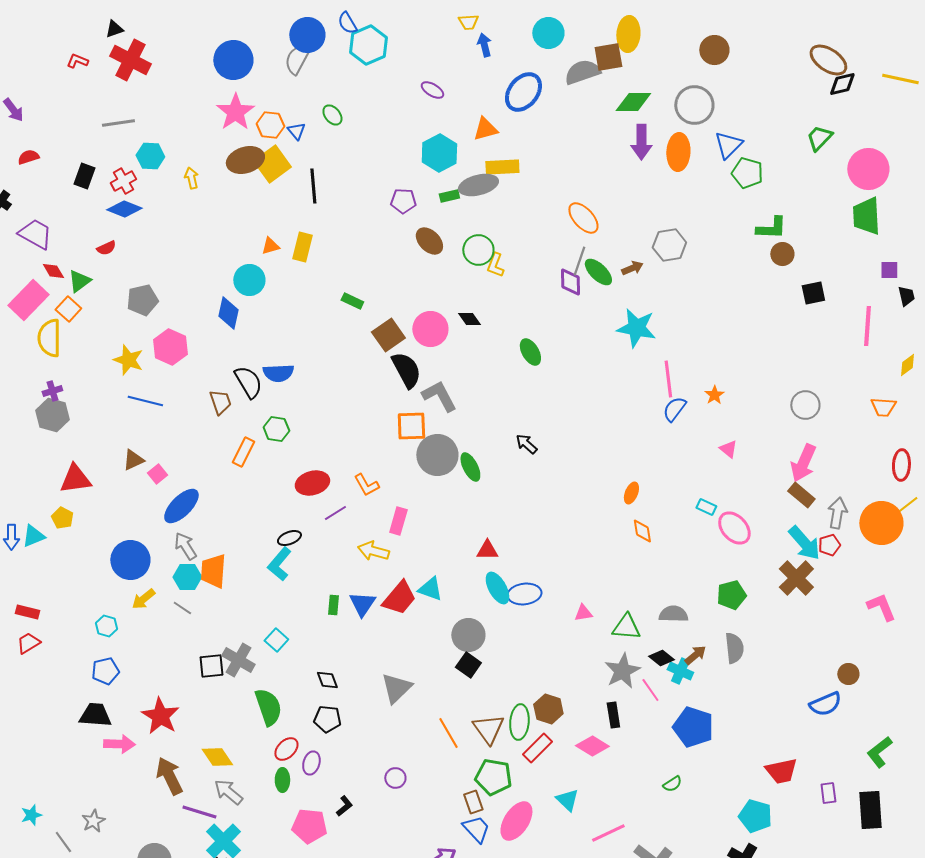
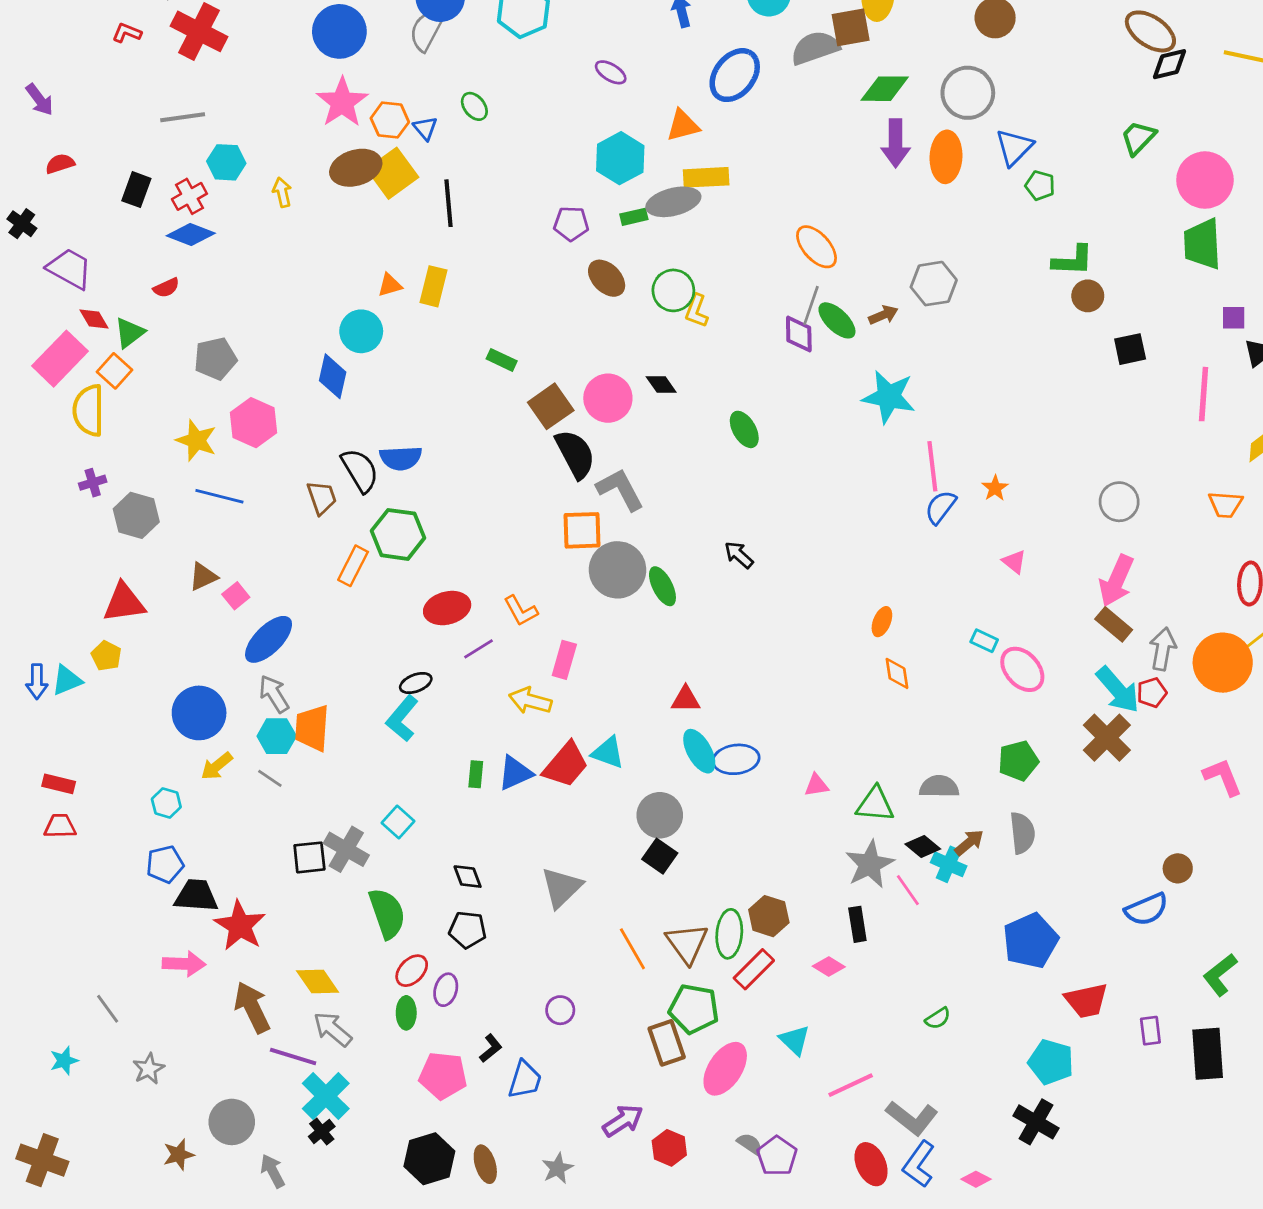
green pentagon: (747, 173) -> (1040, 185), size x0.7
gray hexagon: (52, 415) -> (136, 515), moved
green hexagon: (276, 429) -> (398, 534), size x1.5
blue triangle: (362, 604) -> (515, 773), turned 32
red trapezoid: (28, 643) -> (60, 826), turned 30
black trapezoid: (95, 715) -> (196, 896), moved
blue pentagon: (693, 727) -> (1031, 941), moved, turned 30
pink diamond: (592, 746) -> (829, 967), size x0.7
brown rectangle: (473, 802) -> (667, 1043), size x1.4
blue trapezoid: (476, 829) -> (525, 1080), moved, turned 60
gray line: (63, 842) -> (108, 1009), moved

